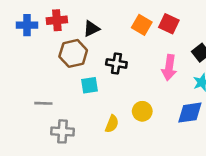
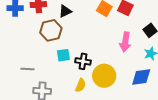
black cross: (116, 63) -> (83, 61), moved
yellow circle: (142, 111) -> (104, 76), size x1.5

